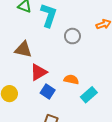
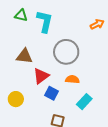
gray circle: (72, 36) -> (66, 52), moved, size x1.6
cyan rectangle: (89, 95) -> (84, 102), moved

